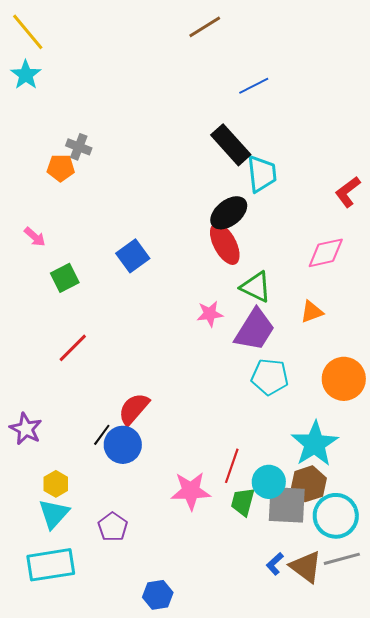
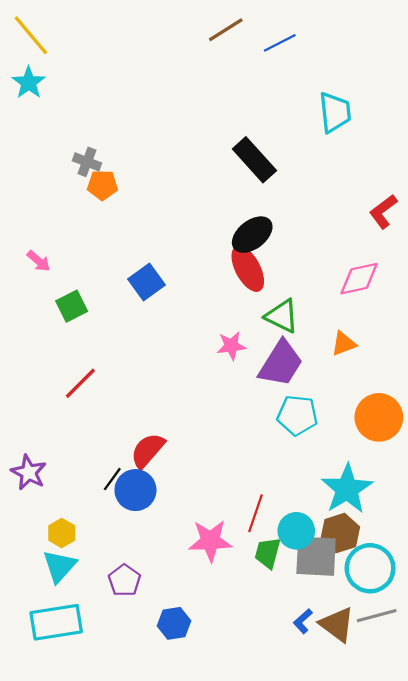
blue line: (254, 86) -> (280, 43), moved
orange pentagon: (61, 168) -> (102, 185), moved
cyan trapezoid: (262, 174) -> (335, 112), moved
blue hexagon: (158, 595) -> (174, 623), moved

